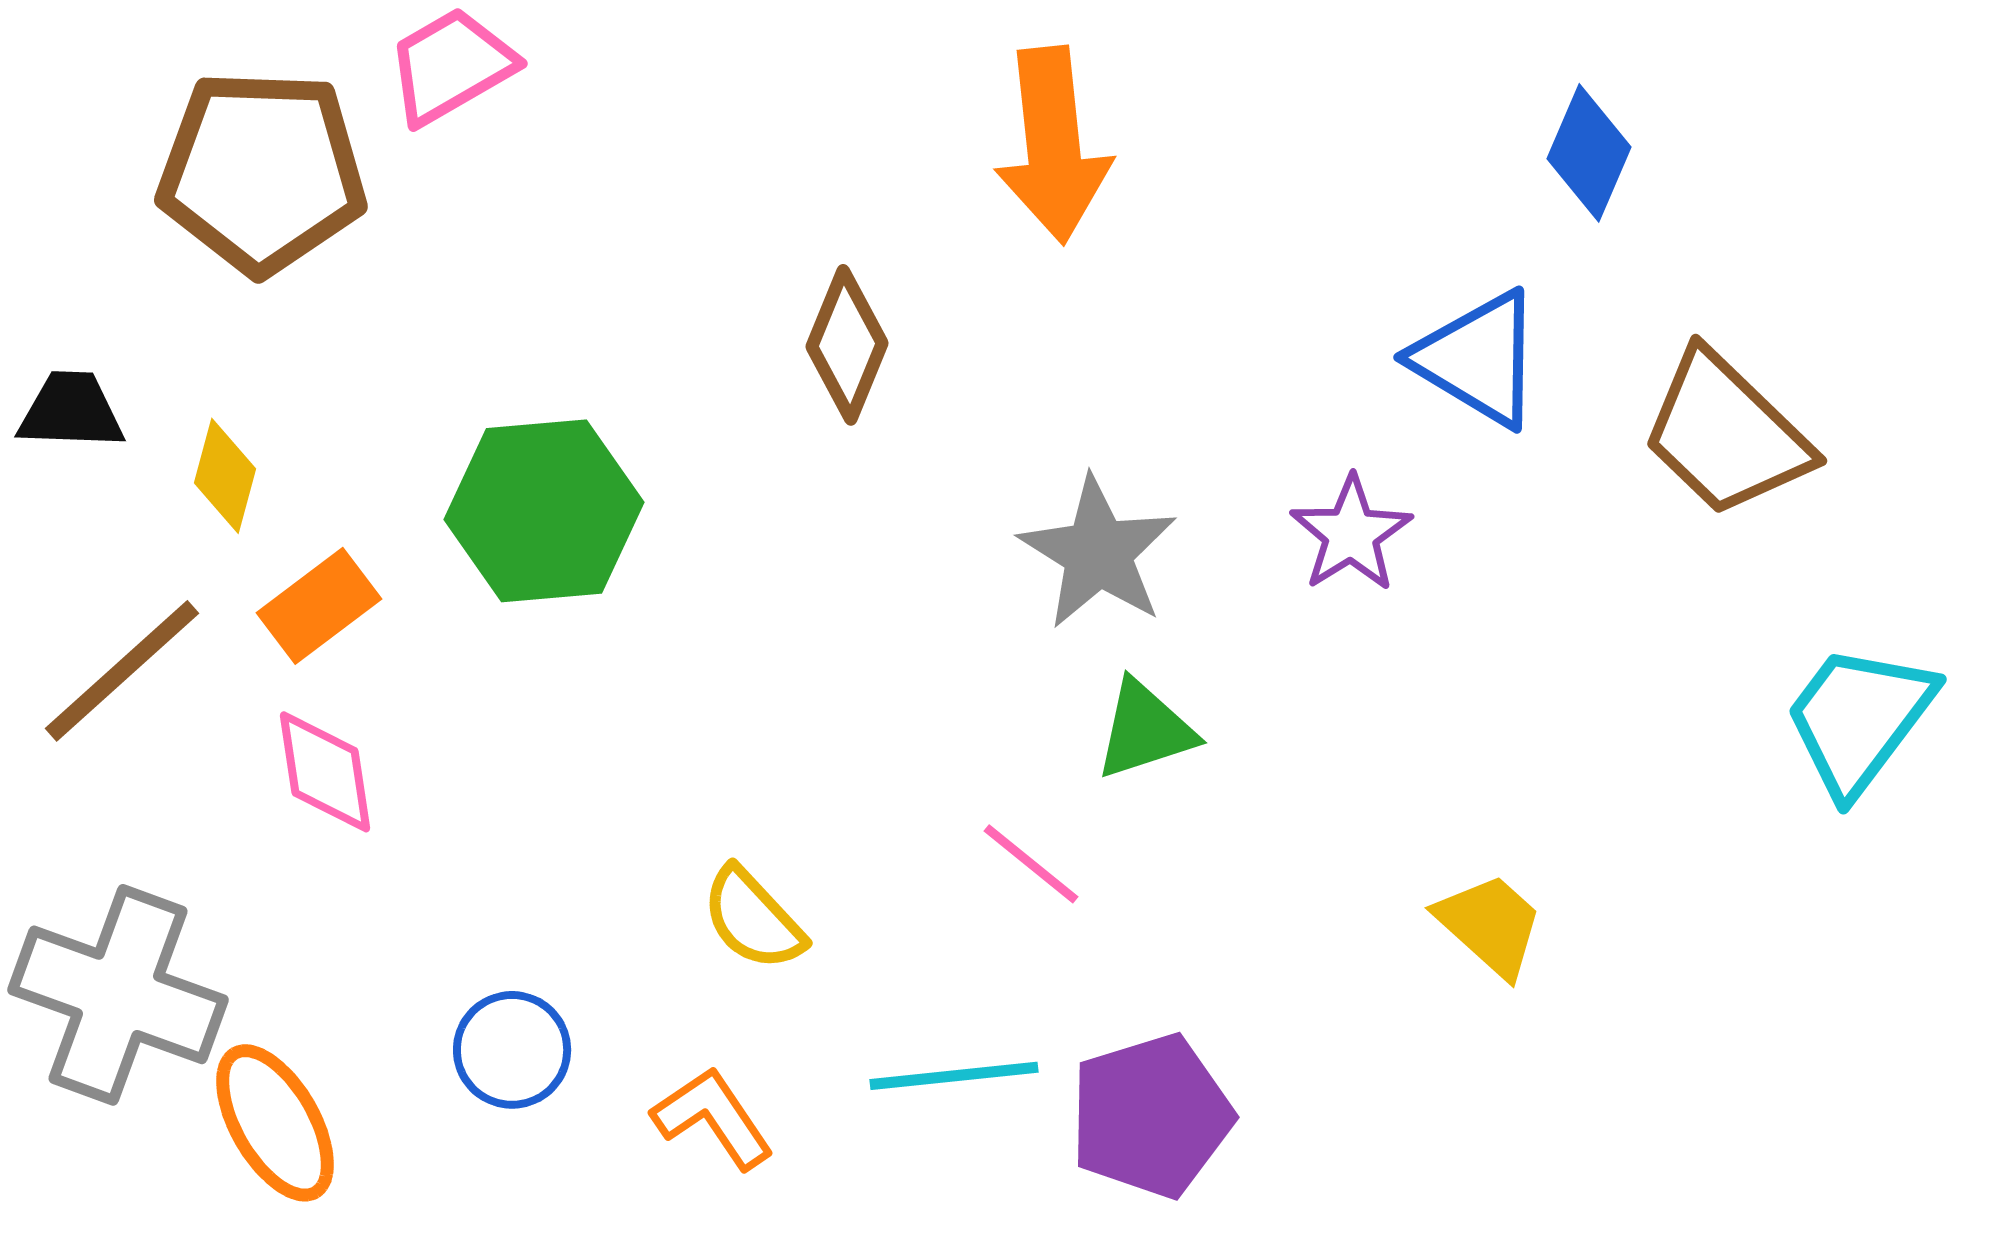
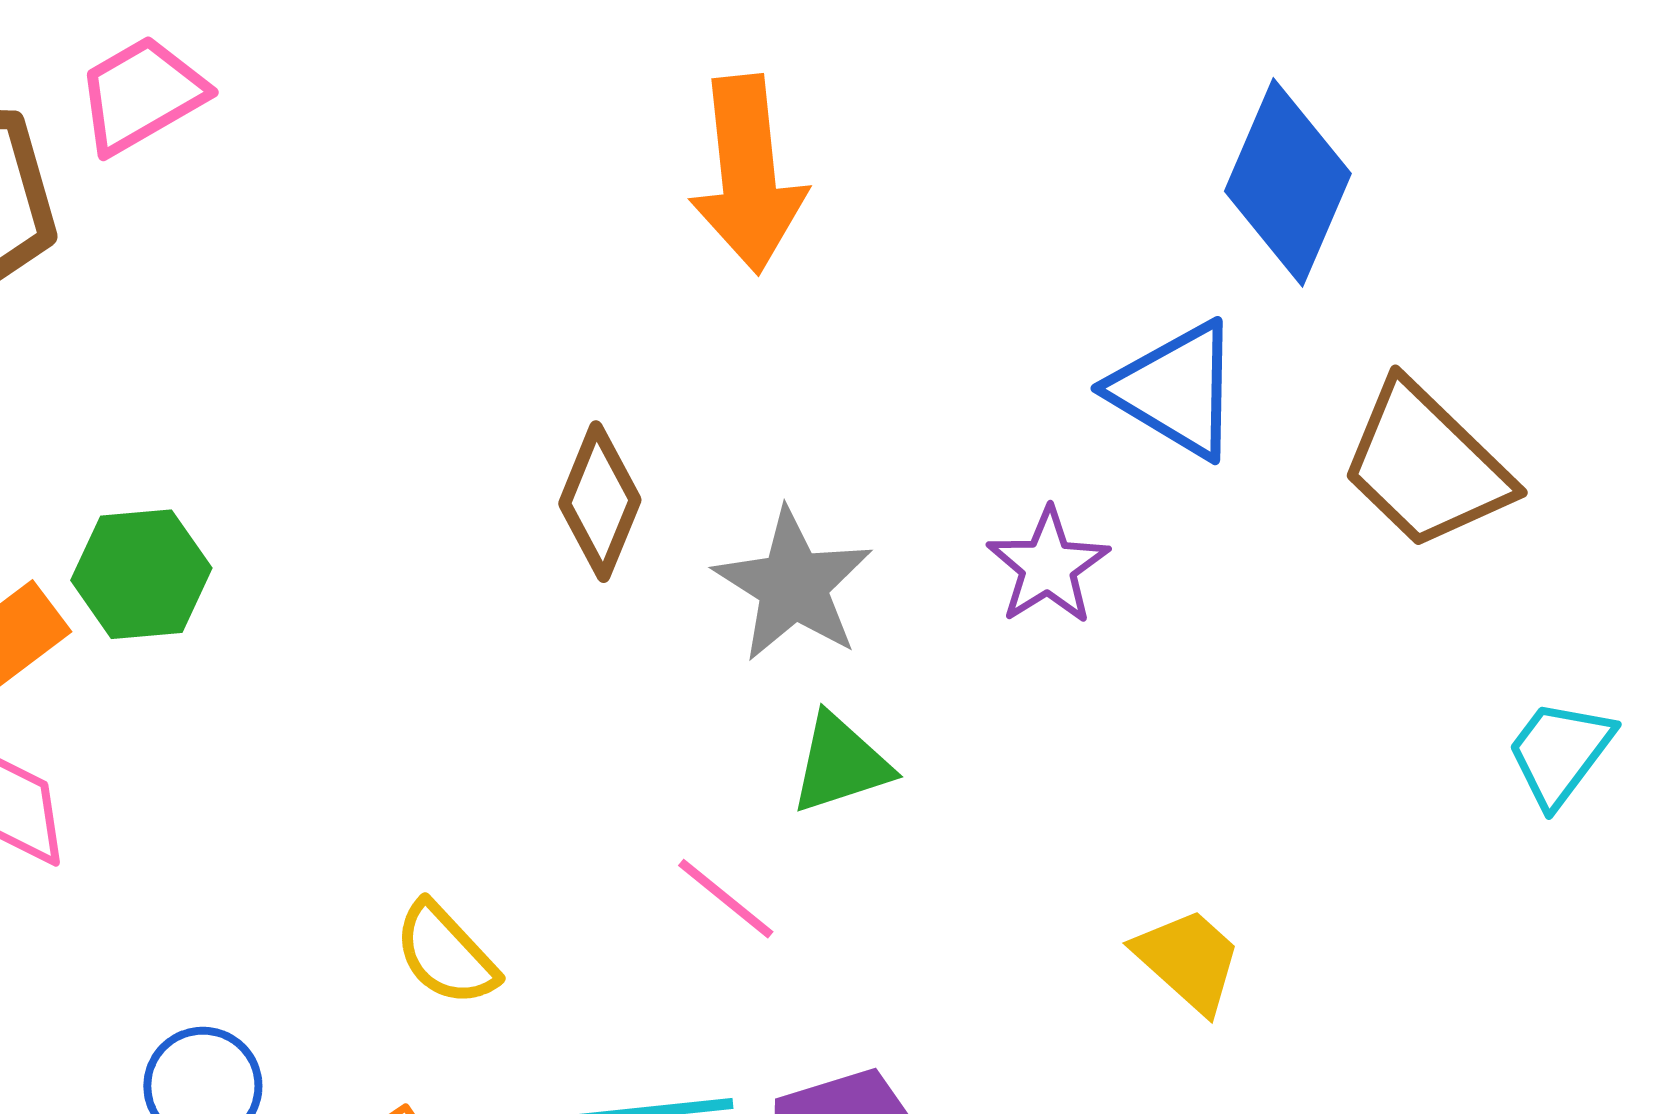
blue diamond: (1589, 153) -> (1288, 182), size x1.5
brown diamond: (847, 345) -> (600, 502), moved
green hexagon: (544, 511) -> (141, 574), moved, size x0.7
cyan trapezoid: (1859, 719) -> (1560, 753), size x0.7

